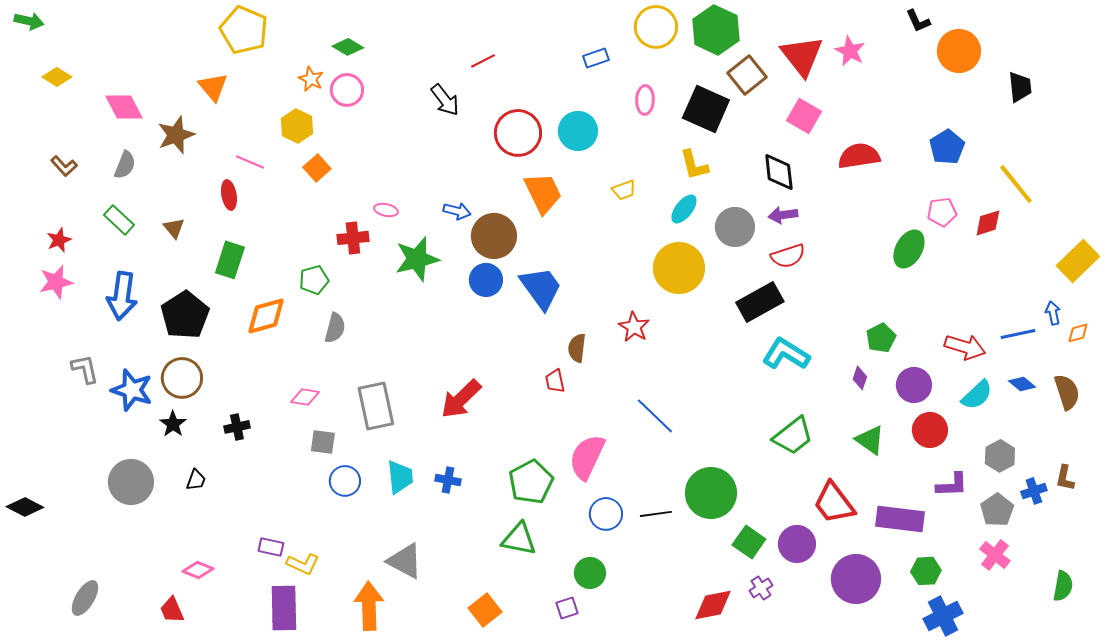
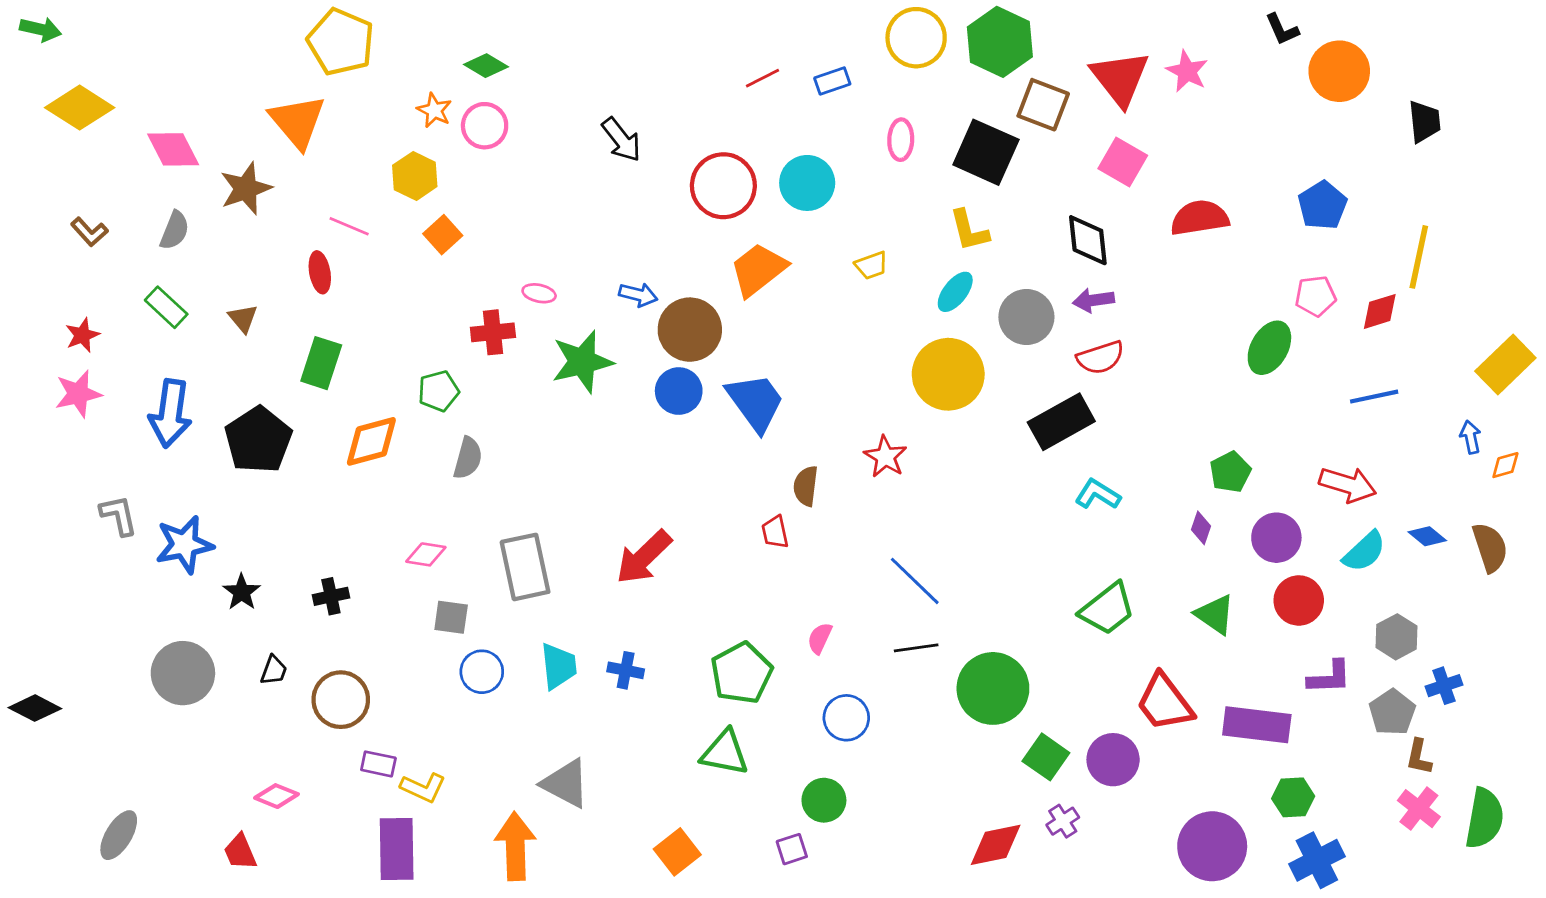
red line: (483, 61) -> (762, 78), moved
brown square: (747, 75) -> (1043, 105), turned -30
yellow diamond: (57, 77) -> (80, 108), size x1.6
orange triangle: (213, 87) -> (297, 121), size x1.4
yellow line: (1016, 184) -> (1419, 257), turned 51
orange trapezoid: (543, 193) -> (758, 270), turned -102
blue line: (1018, 334) -> (1374, 397), moved
cyan L-shape: (786, 354) -> (1098, 494), size x0.7
brown circle: (182, 378) -> (341, 700), moved
blue star: (132, 390) -> (184, 545), turned -30
pink semicircle: (587, 457) -> (820, 638), size x0.5
brown L-shape: (1065, 478) -> (1419, 757), moved
black line: (656, 514) -> (916, 648), moved
pink cross: (995, 555) -> (1419, 809), moved
purple circle: (856, 579) -> (1212, 846), moved
green semicircle: (1063, 586) -> (1484, 818), size x1.4

